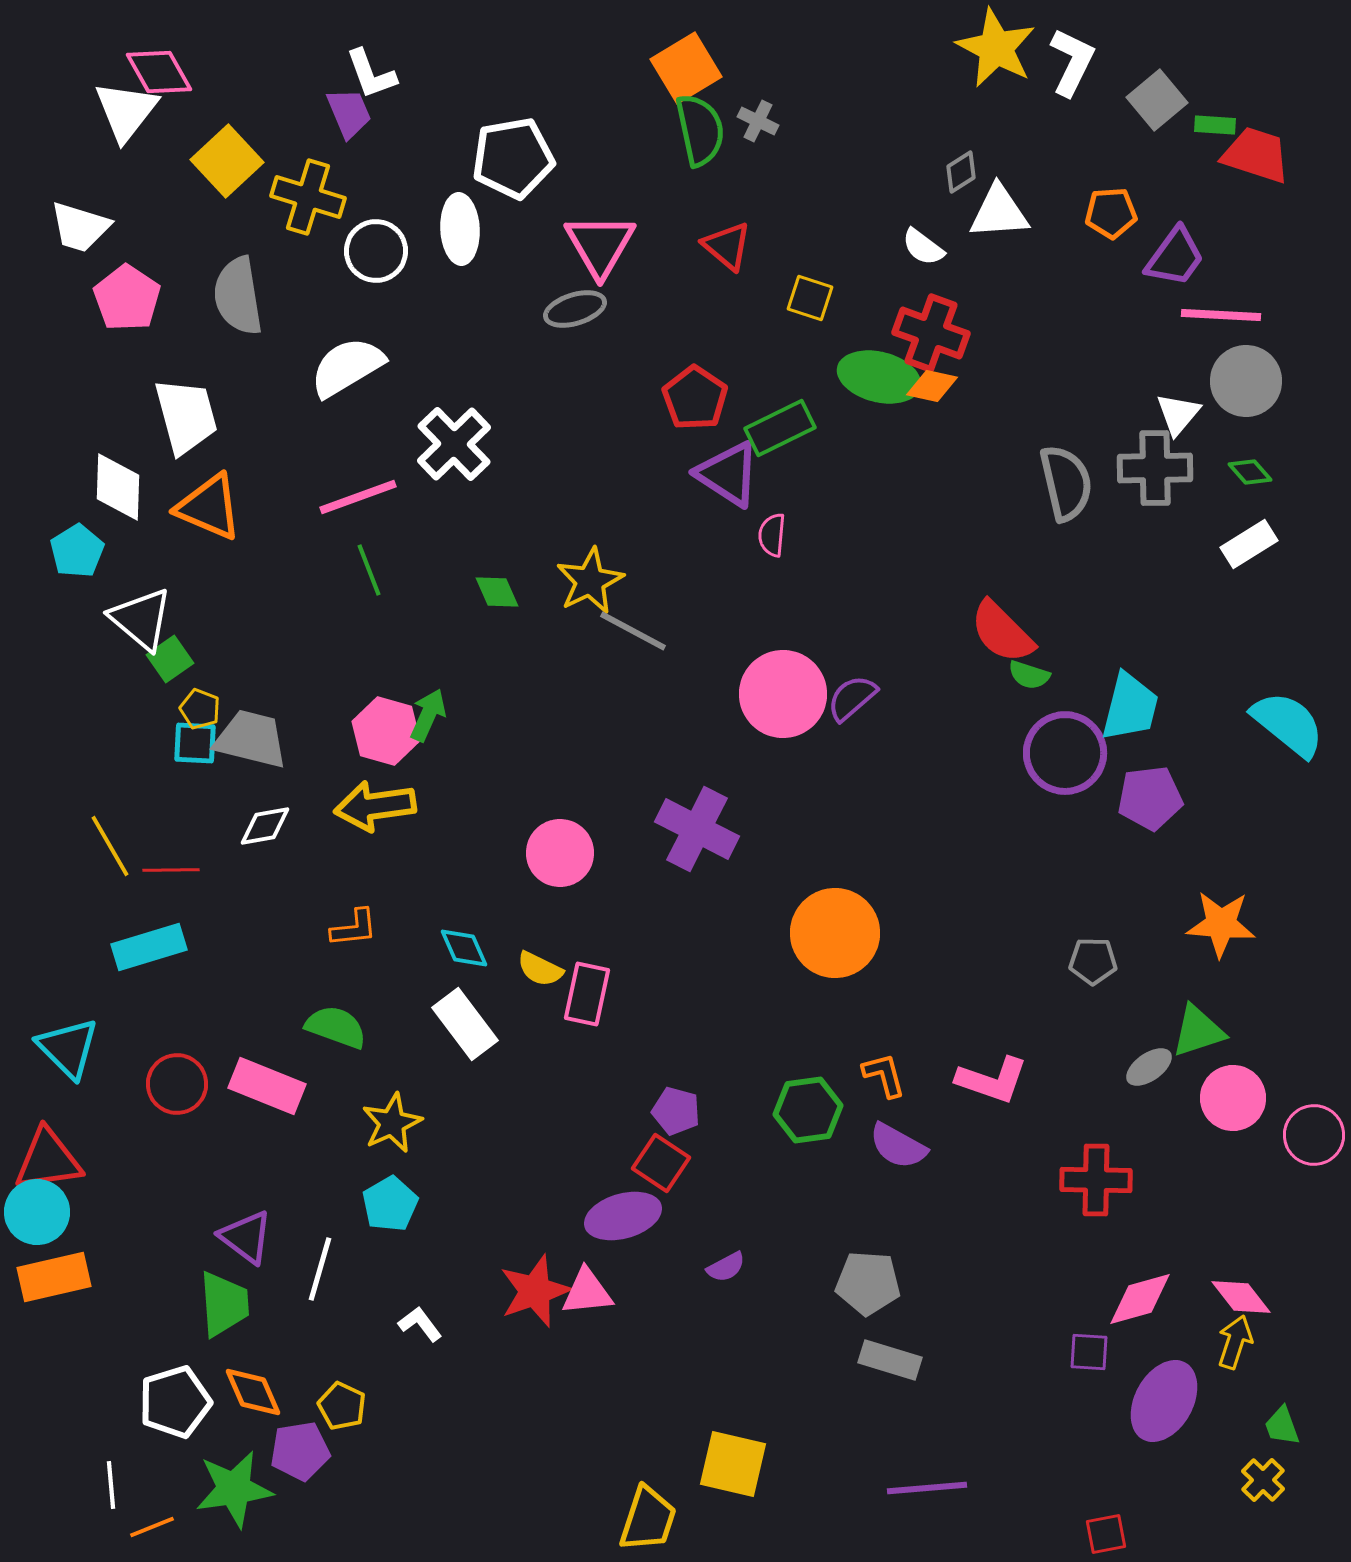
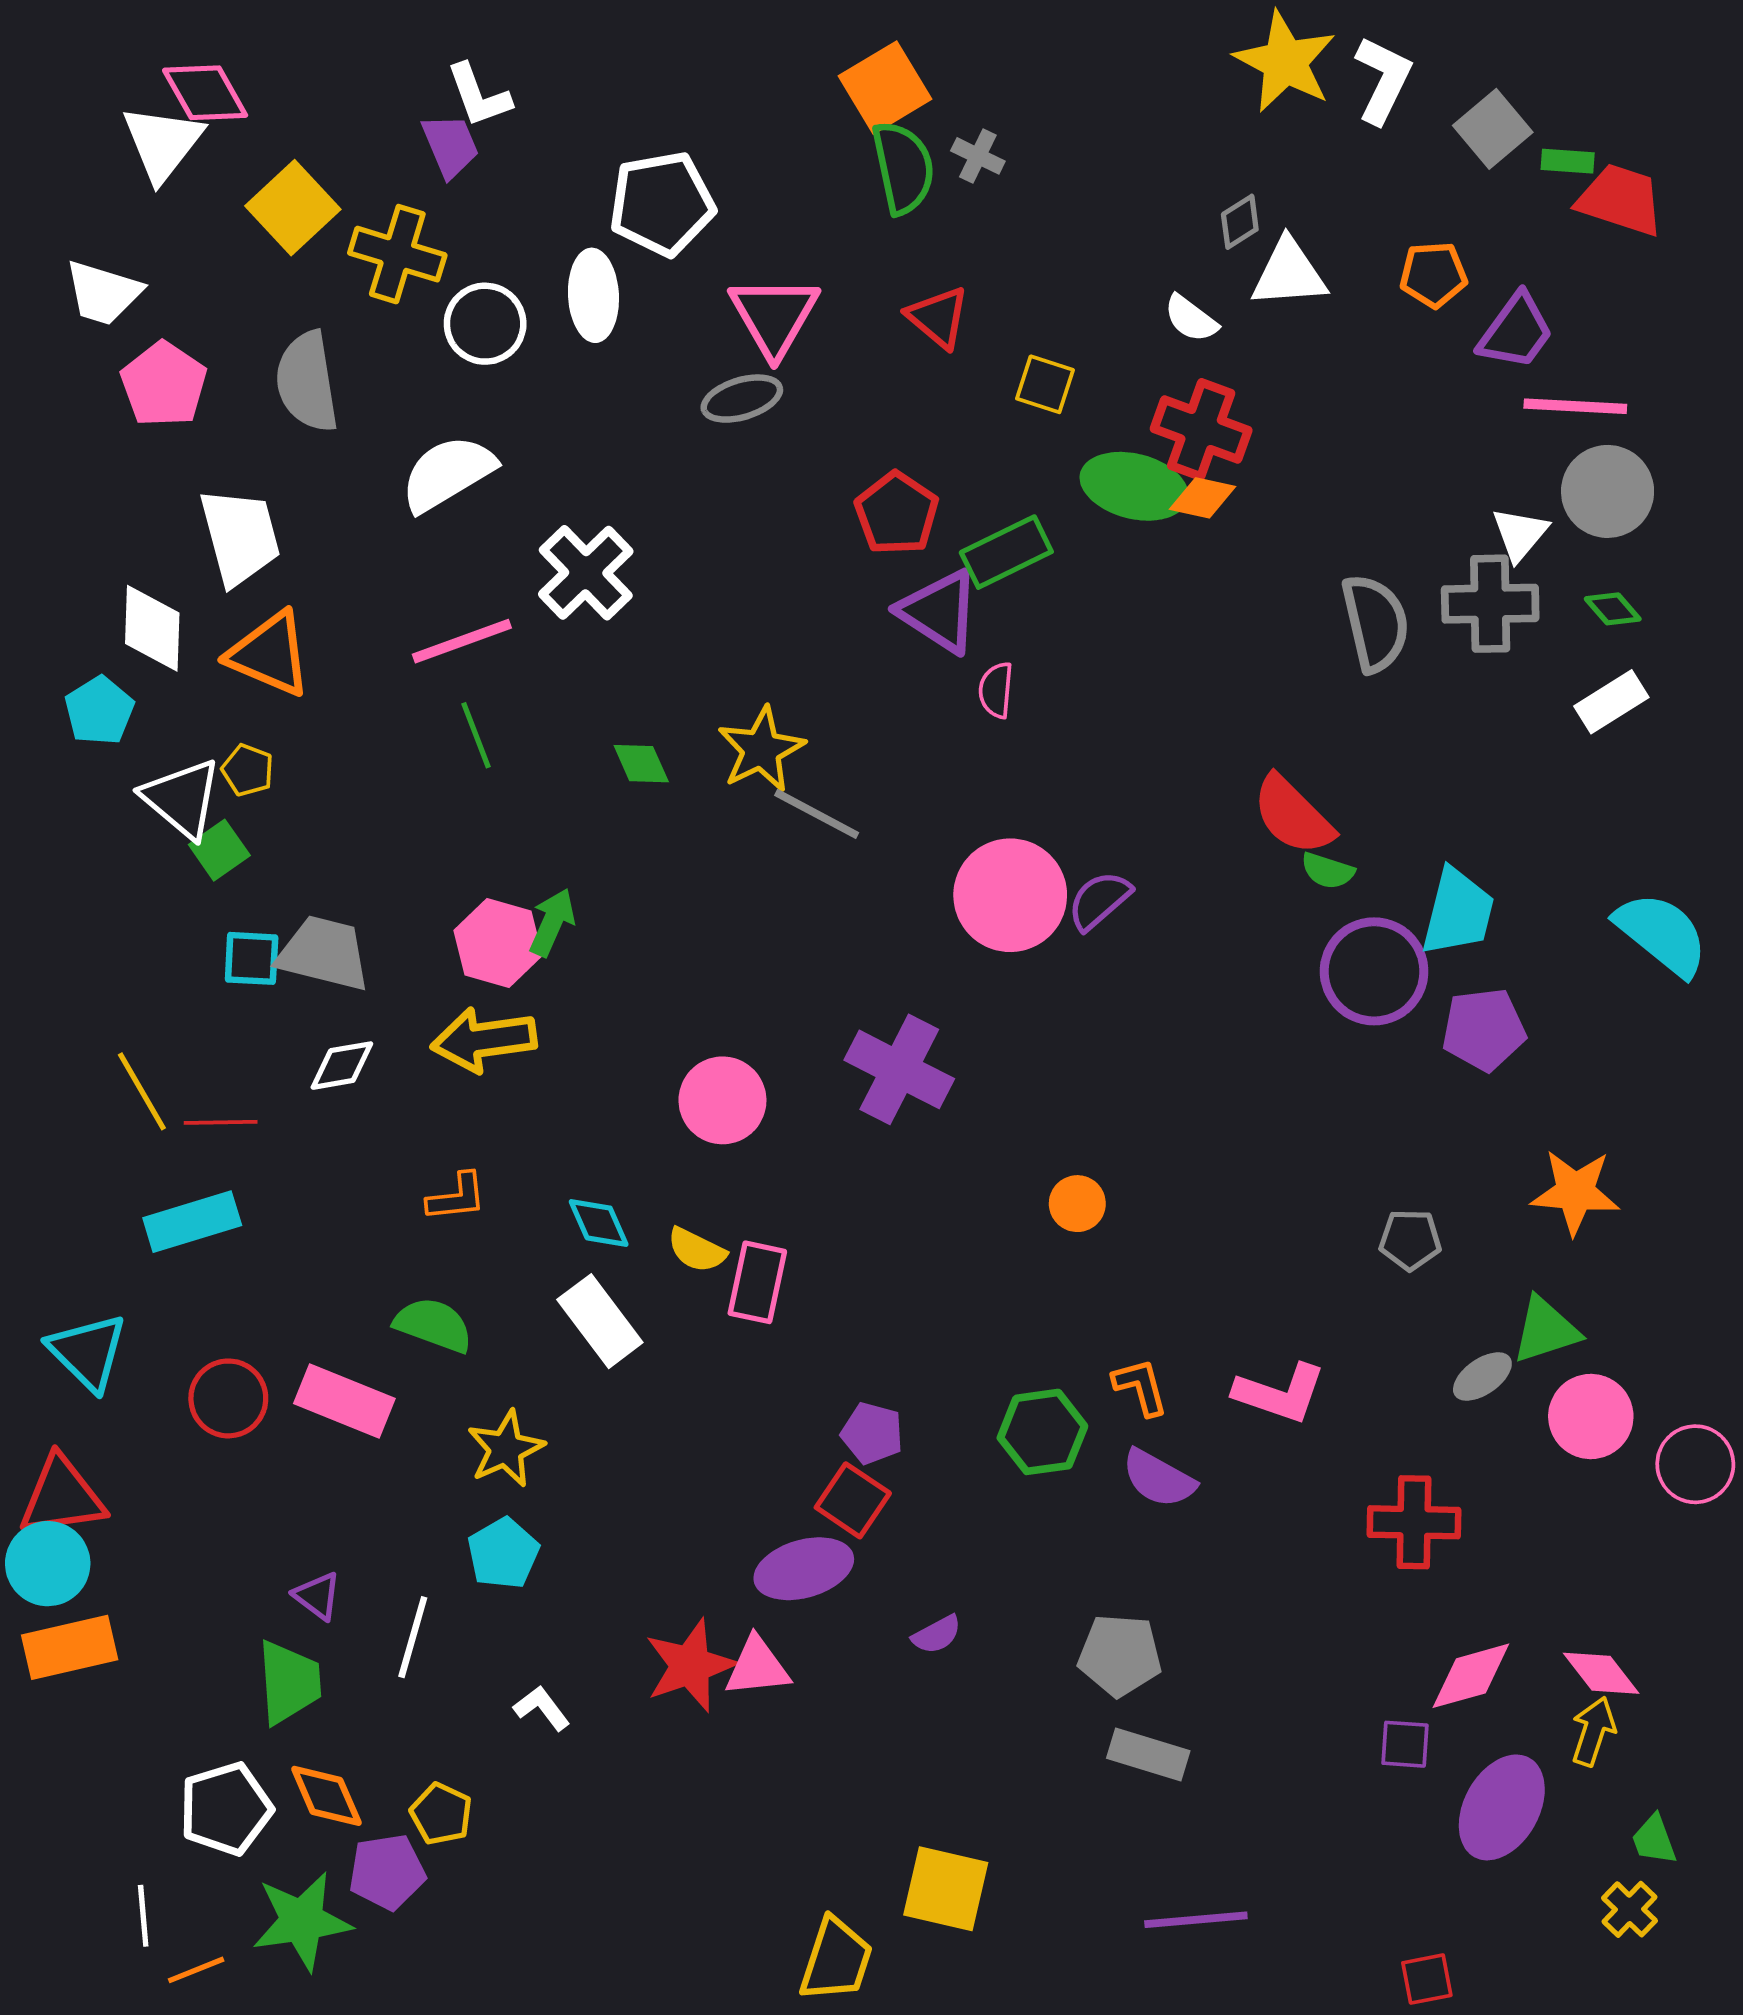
yellow pentagon: (200, 709) -> (248, 770), moved
orange circle: (835, 933) -> (1077, 1204), size x0.5
purple triangle: (246, 1237) -> (317, 1596), size x0.7

